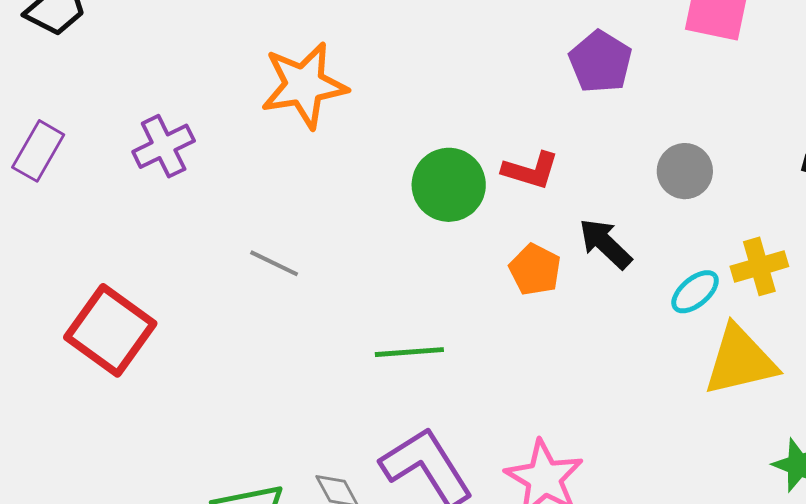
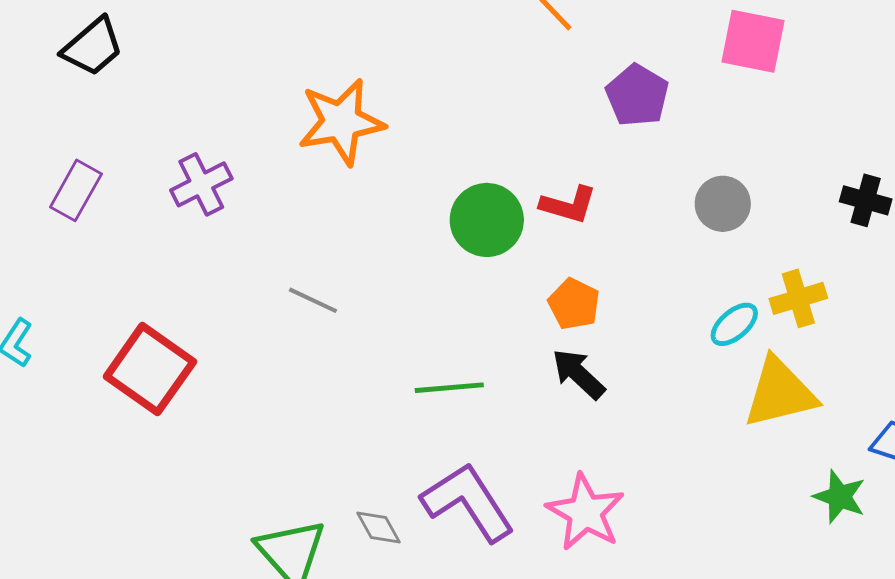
black arrow: (605, 244) -> (579, 374), moved

